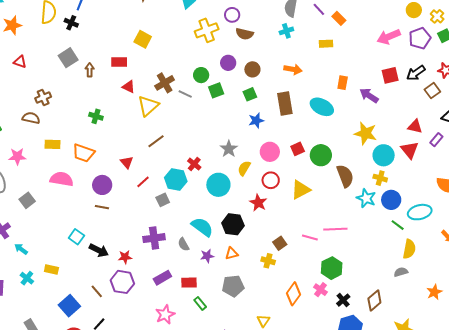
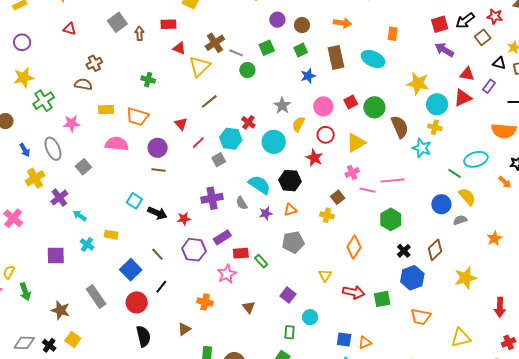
green circle: (201, 75) -> (247, 70), moved
purple arrow: (369, 96) -> (444, 50), moved
red triangle: (410, 150) -> (463, 98), turned 48
blue circle: (391, 200) -> (441, 204), moved
yellow semicircle: (409, 249) -> (467, 197), turned -48
purple hexagon: (122, 282) -> (194, 250), moved
red rectangle: (189, 283) -> (241, 253), moved
pink cross: (320, 290) -> (352, 173), moved, turned 32

